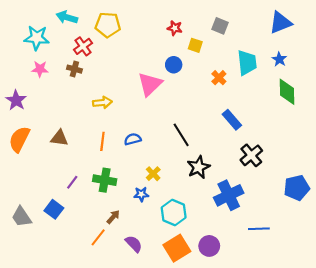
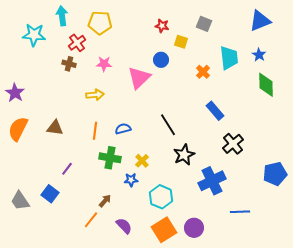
cyan arrow: (67, 17) -> (62, 16), turned 66
pink star: (40, 69) -> (104, 64), moved
green cross: (105, 180) -> (110, 158), moved

